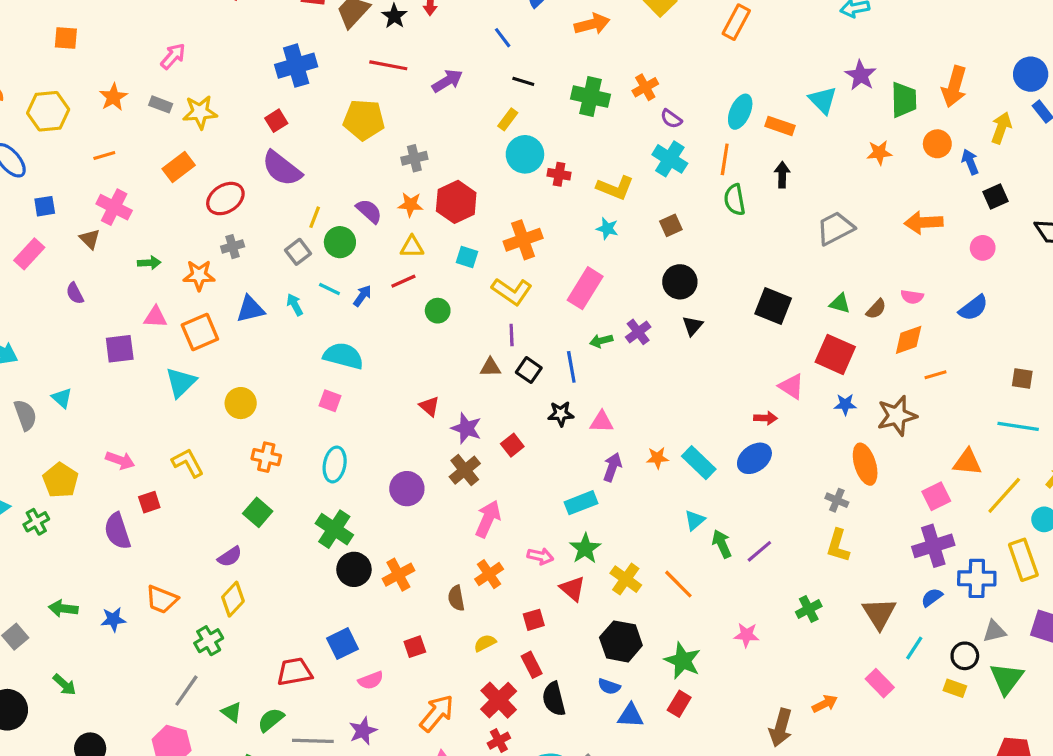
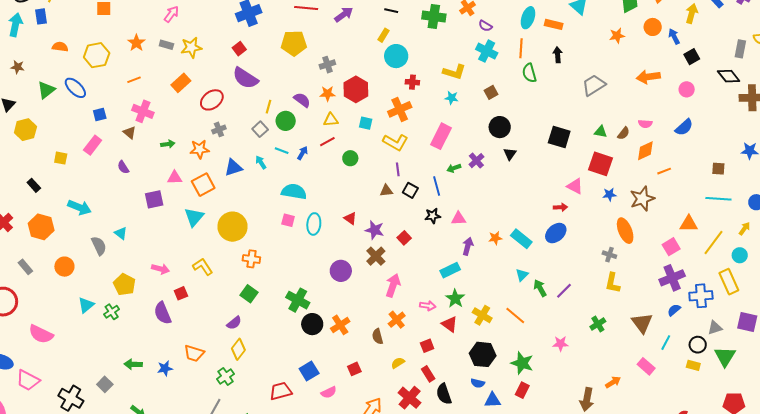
red cross: (559, 174) -> (412, 82), moved
yellow circle: (241, 403) -> (232, 227), size x1.5
cyan ellipse: (335, 464) -> (314, 224), moved

